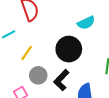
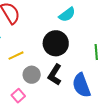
yellow line: (27, 53) -> (16, 56), turned 42

